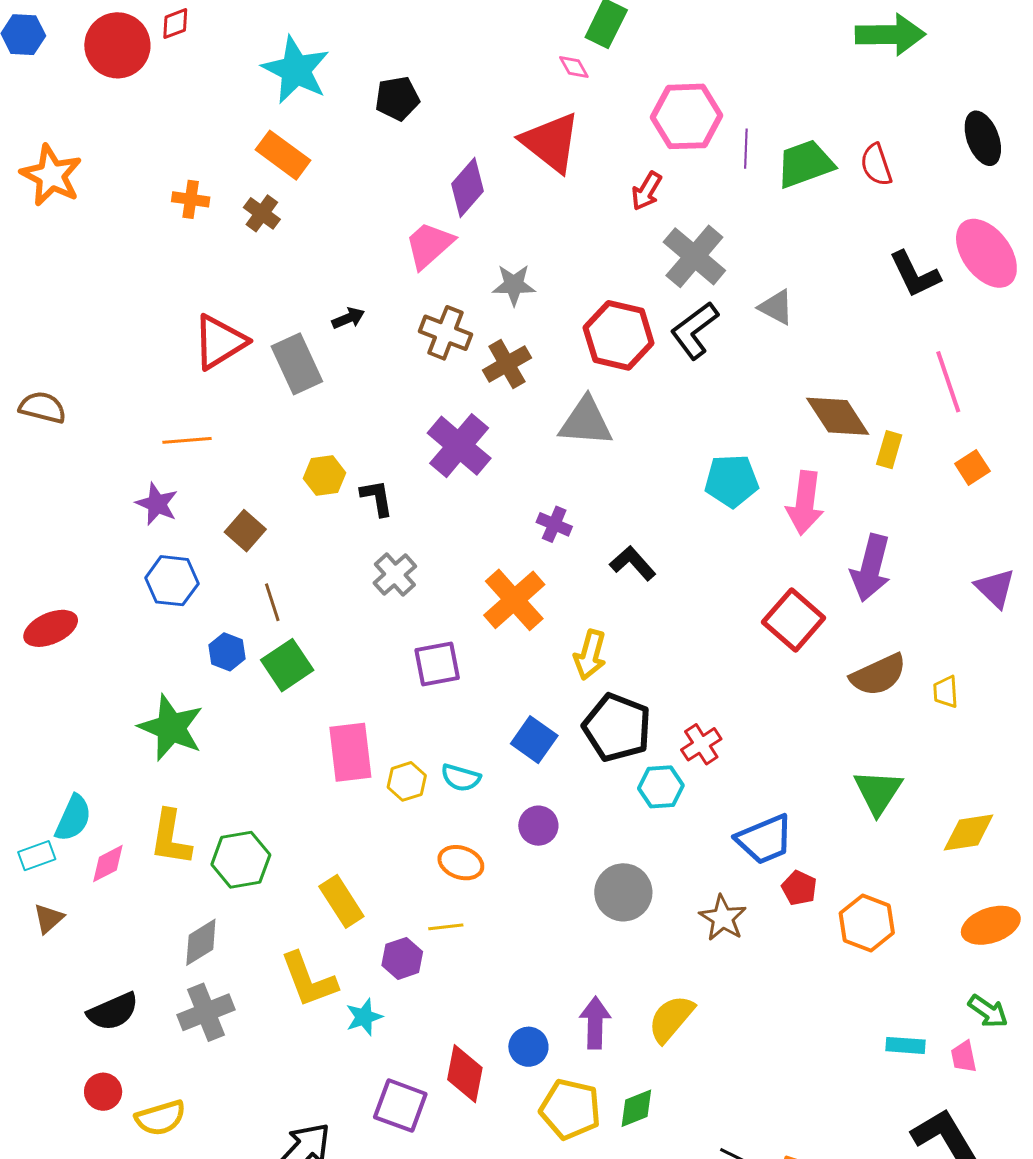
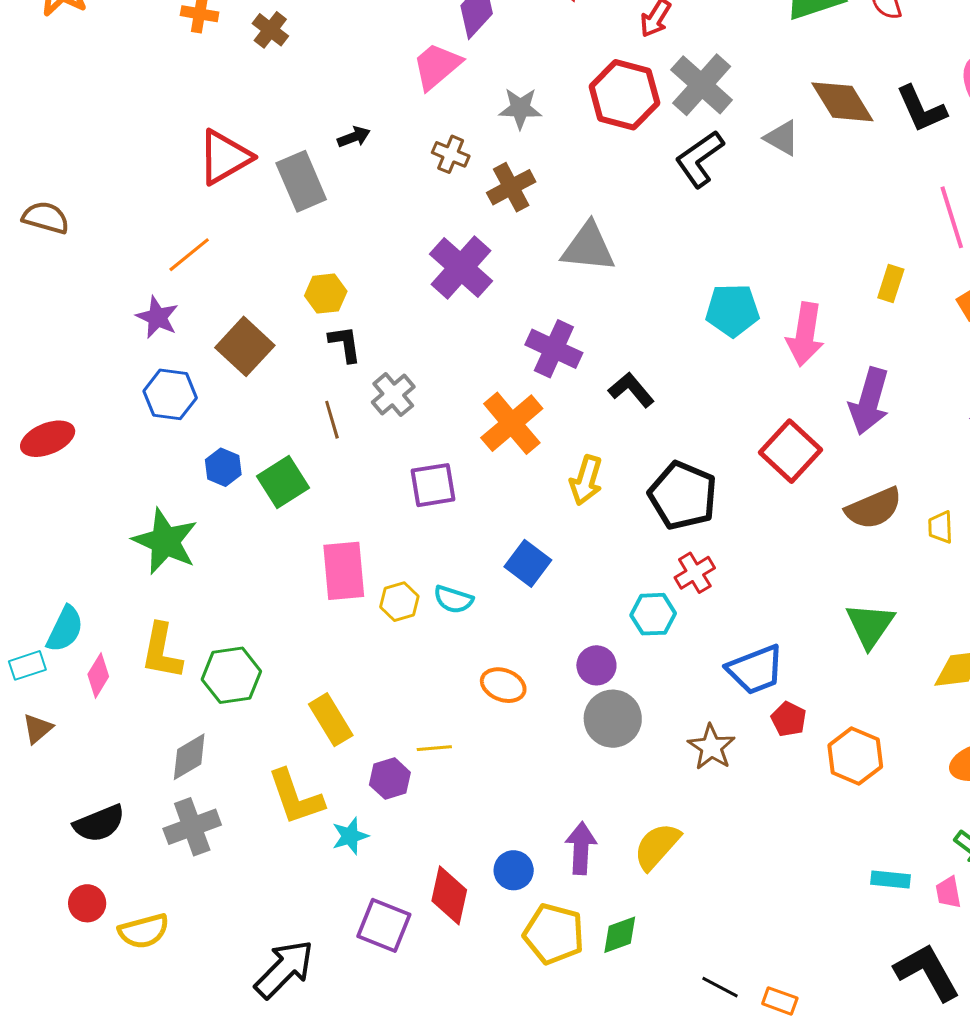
brown cross: (446, 333) -> (451, 154), size x0.7
red hexagon: (619, 335) -> (624, 95), moved
brown diamond: (838, 416) -> (842, 102), moved
orange line: (187, 440) -> (189, 255), turned -36
black L-shape: (377, 498) -> (345, 344), moved
purple cross: (554, 524) -> (554, 349), size x1.6
brown square: (245, 531) -> (245, 346), size x1.4
brown line: (272, 602) -> (332, 420), moved
black pentagon: (617, 727) -> (683, 496), moved
purple circle: (538, 826) -> (596, 665), moved
orange ellipse: (461, 863) -> (503, 685), moved
pink diamond: (108, 864) -> (98, 675), turned -33

